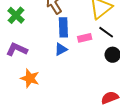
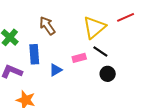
blue rectangle: (63, 27) -> (34, 54), moved

